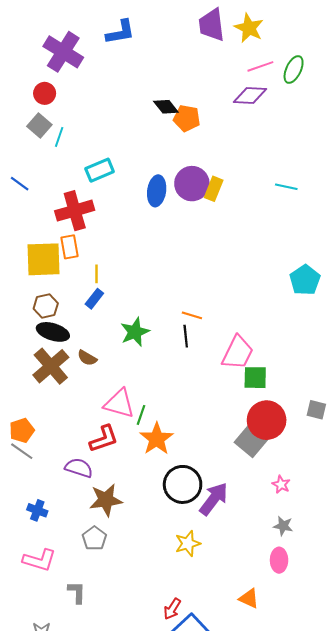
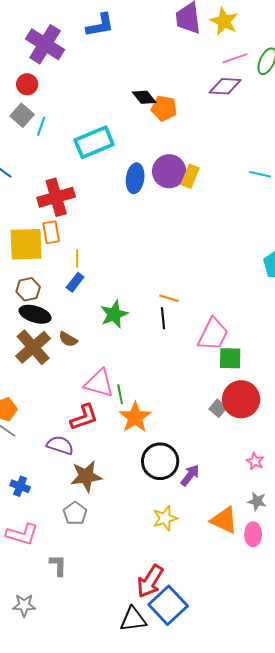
cyan rectangle: (100, 170) -> (94, 142), moved, size x1.4
green line: (141, 415) -> (120, 394), turned -30
gray square: (251, 441) -> (218, 408), moved, size x0.6
purple arrow: (214, 499) -> (190, 475), size x0.7
orange triangle: (249, 599) -> (224, 520), moved, size x1.4
red arrow: (172, 609) -> (150, 581), size x1.6

